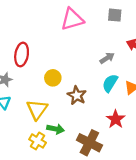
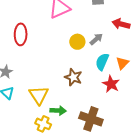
red ellipse: (22, 54) -> (21, 34), moved
yellow circle: (53, 78) -> (77, 42), moved
red star: (116, 119) -> (111, 84), moved

